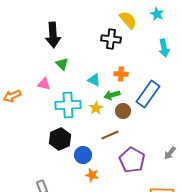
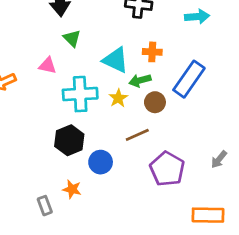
cyan arrow: (164, 48) -> (197, 17), moved, turned -84
cyan triangle: (94, 80) -> (116, 60), size x1.5
orange star: (92, 175) -> (72, 189), moved

